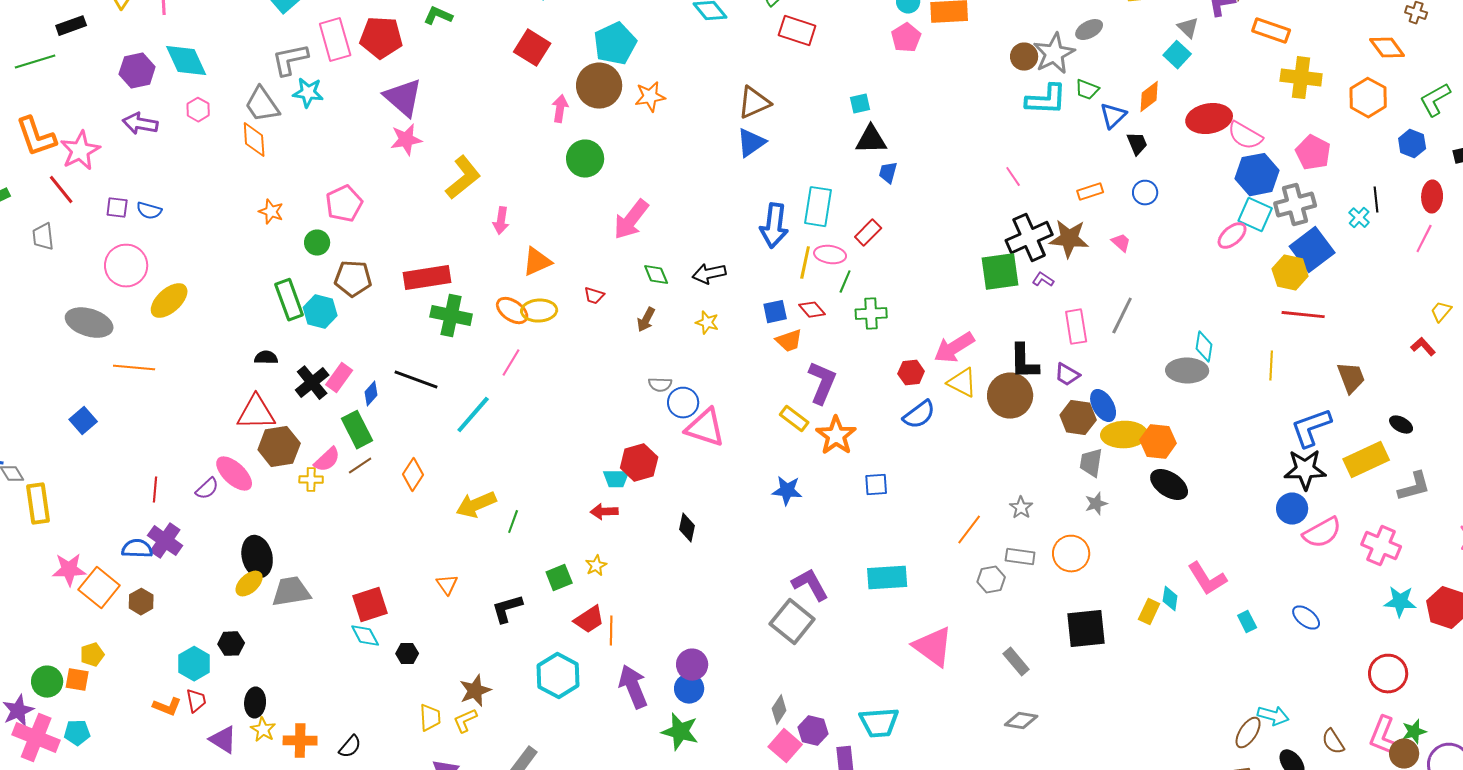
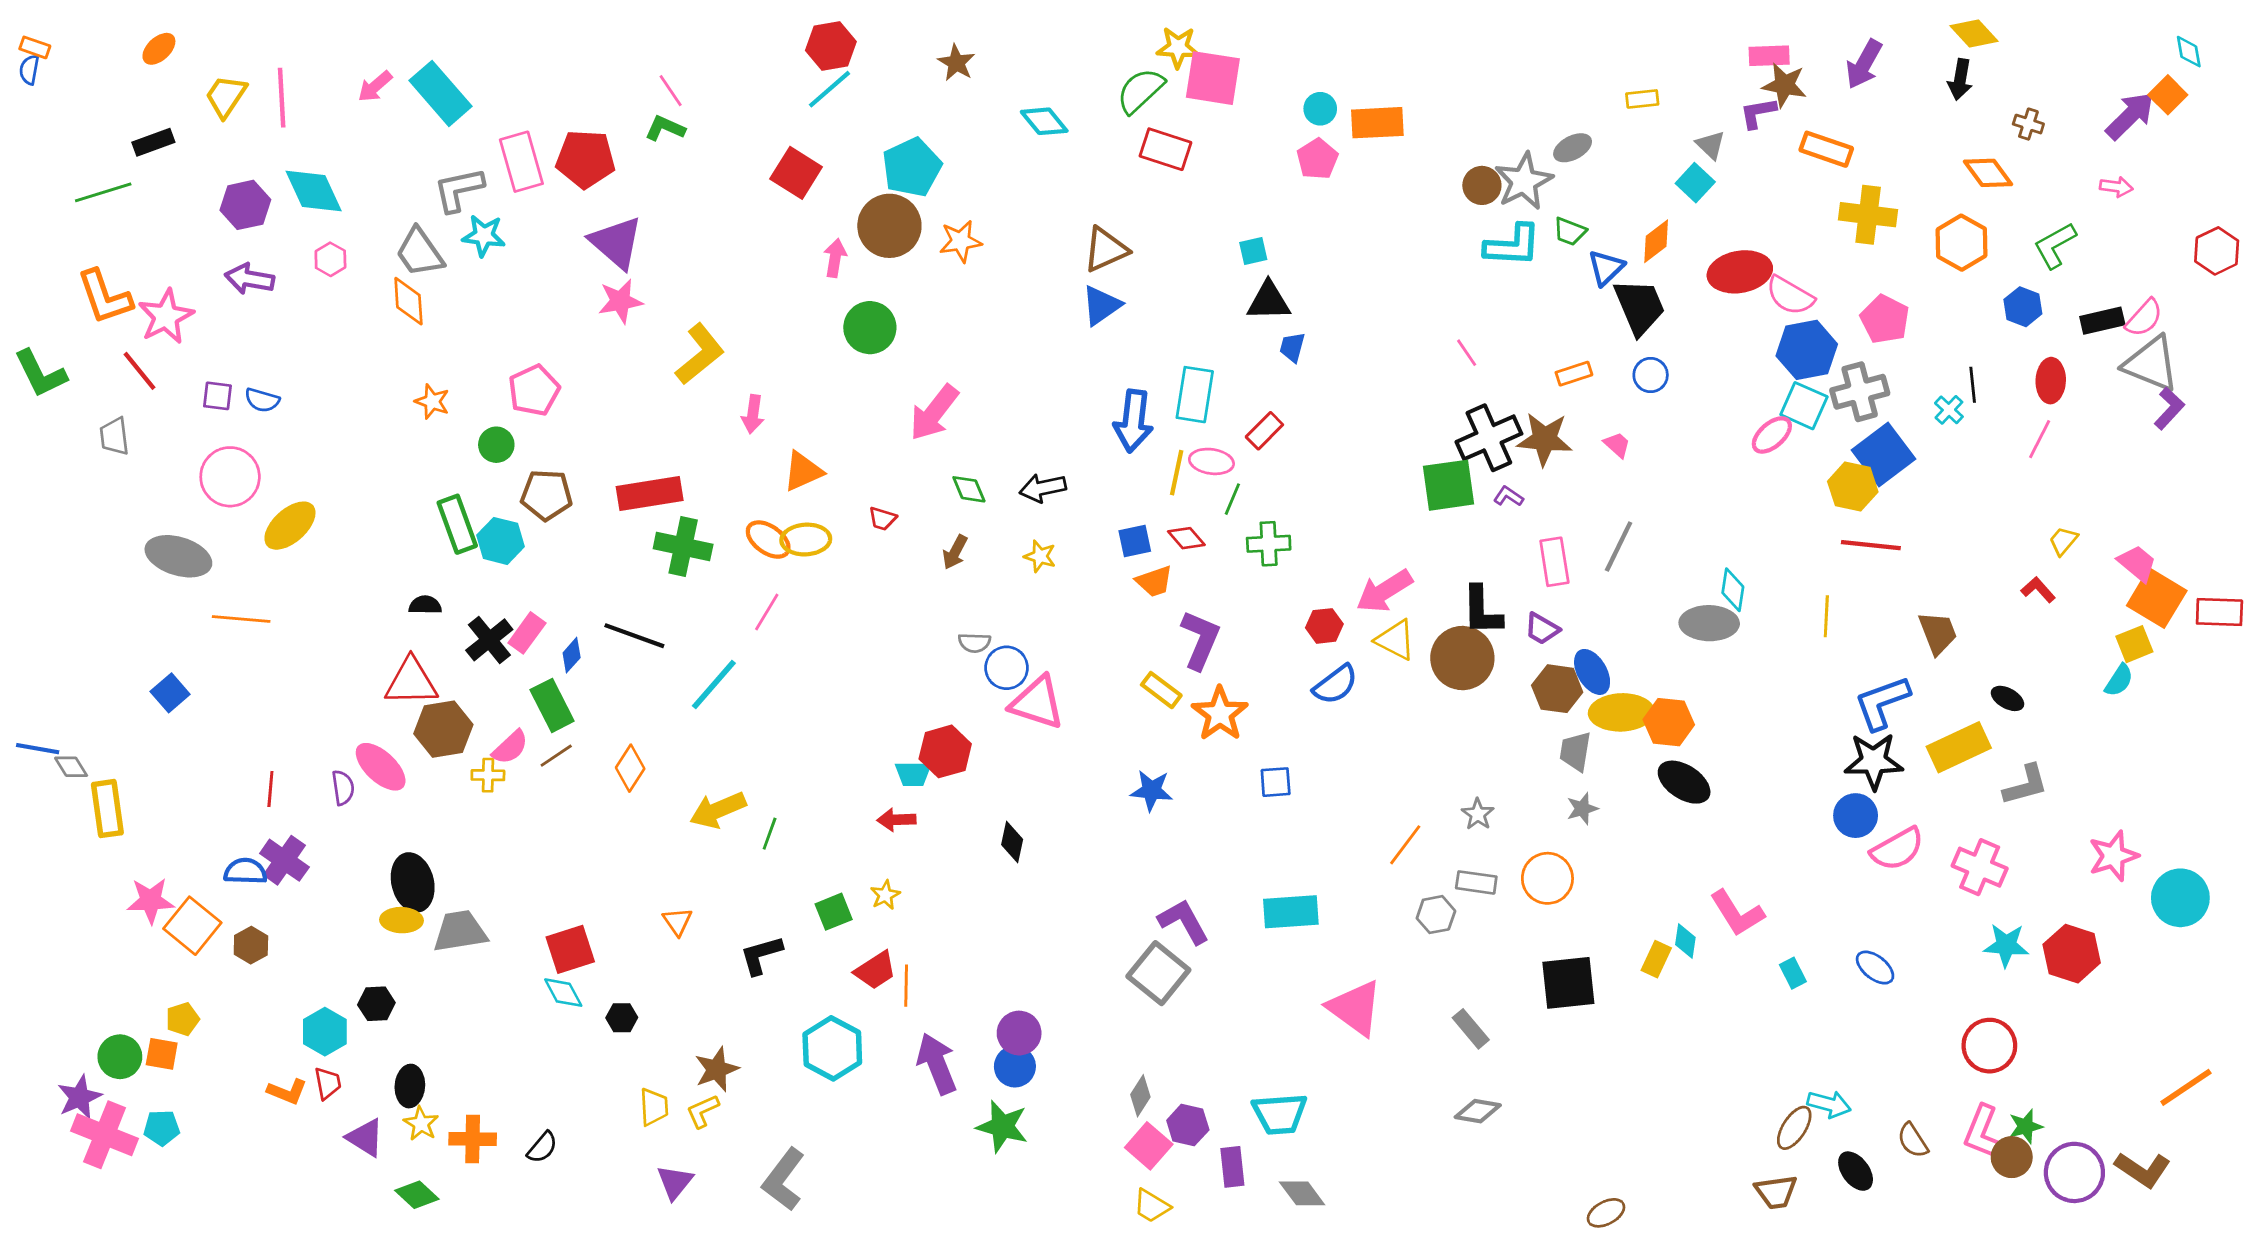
black trapezoid: (1137, 144) -> (1639, 307), size x1.8
purple semicircle: (207, 489) -> (343, 788), turned -55
yellow ellipse: (249, 584) -> (401, 920), turned 44

